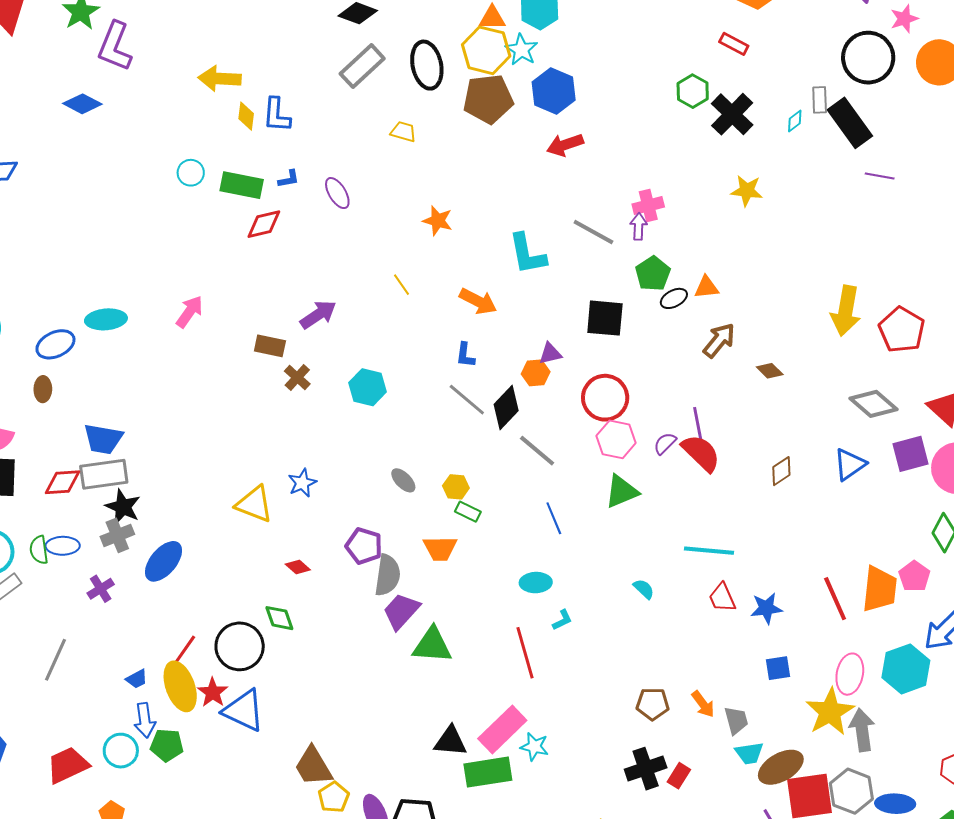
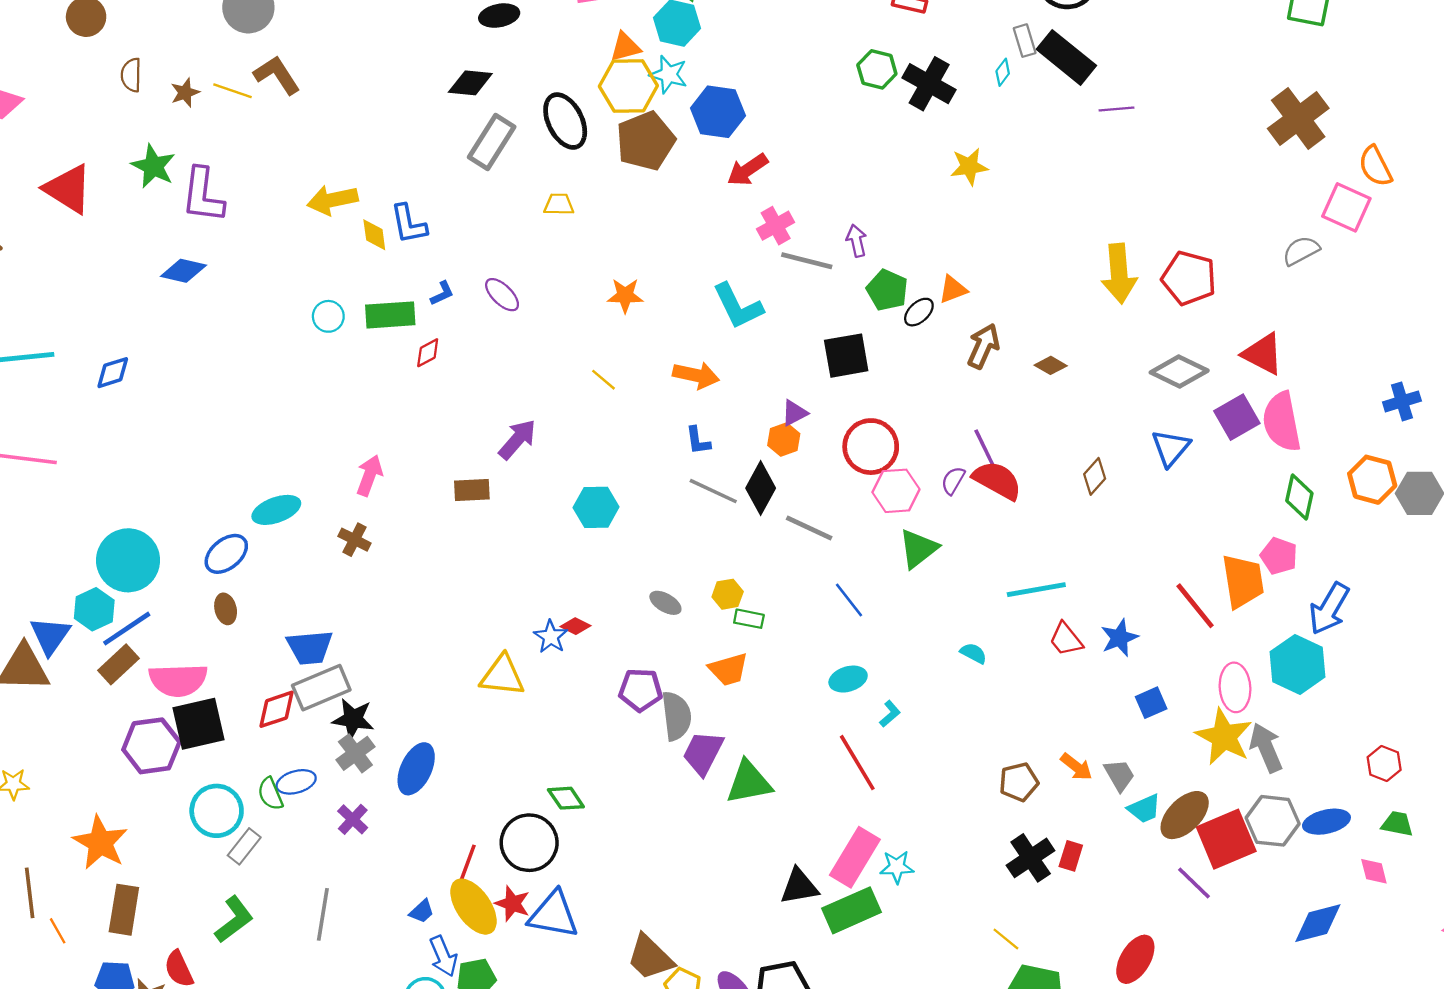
pink cross: (648, 206) -> (776, 226), moved
red diamond: (264, 224) -> (428, 353), size x0.7
brown cross: (297, 377) -> (355, 540), moved
red diamond: (298, 567) -> (576, 626), moved

